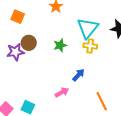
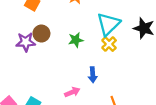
yellow cross: (90, 46) -> (109, 44), turned 32
blue arrow: (78, 75) -> (93, 75), turned 128

